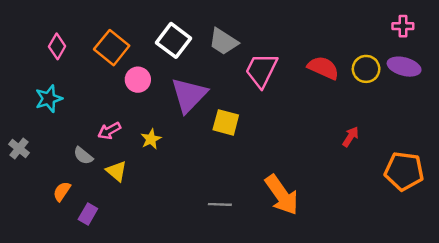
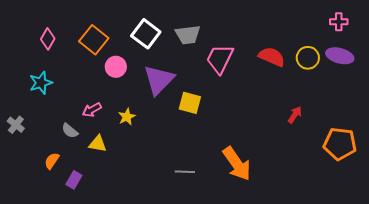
gray trapezoid: (223, 42) -> (188, 35), turned -40
yellow triangle: (116, 171) -> (98, 144), turned -30

